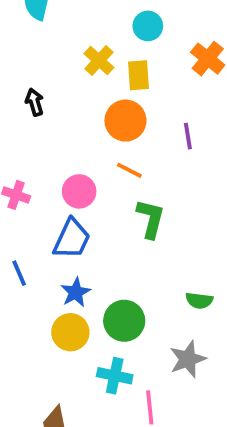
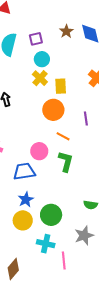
cyan circle: (148, 26) -> (42, 59), moved
orange line: (129, 170) -> (63, 136), moved
pink circle: (79, 191) -> (39, 151), moved
blue trapezoid: (72, 239) -> (24, 171), turned -125

